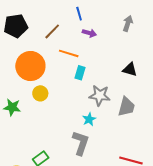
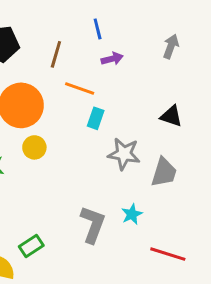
brown line: (52, 31) -> (56, 54), turned -30
purple arrow: (89, 33) -> (112, 59), turned -32
cyan star: (89, 119) -> (132, 214), moved

